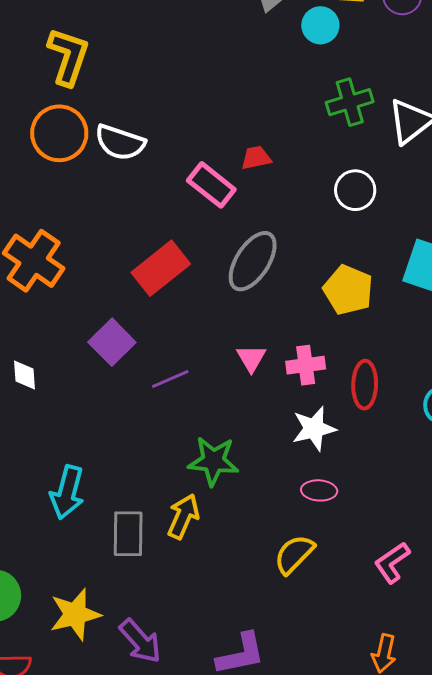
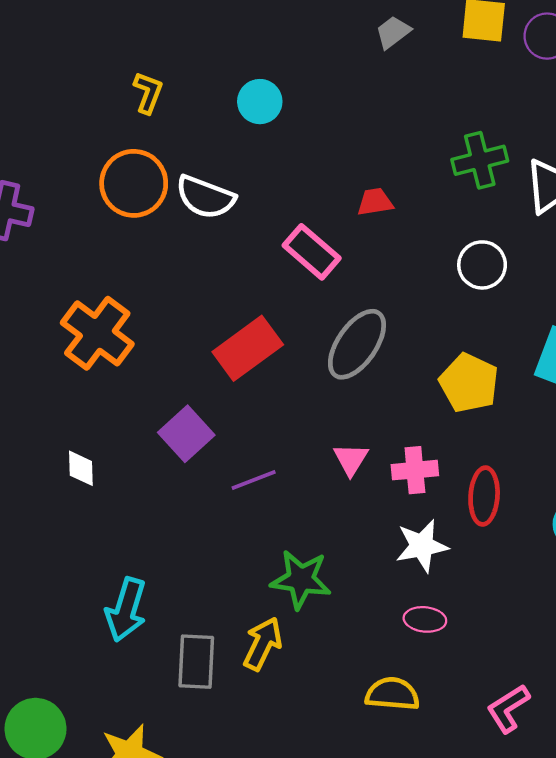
cyan circle: (320, 25) -> (260, 102), moved
yellow L-shape: (68, 56) -> (148, 93), size x0.6
red trapezoid: (256, 158) -> (375, 202), moved
yellow semicircle: (294, 554) -> (392, 694), turned 48

